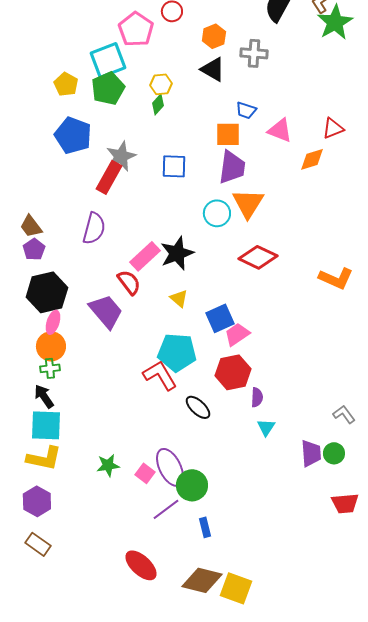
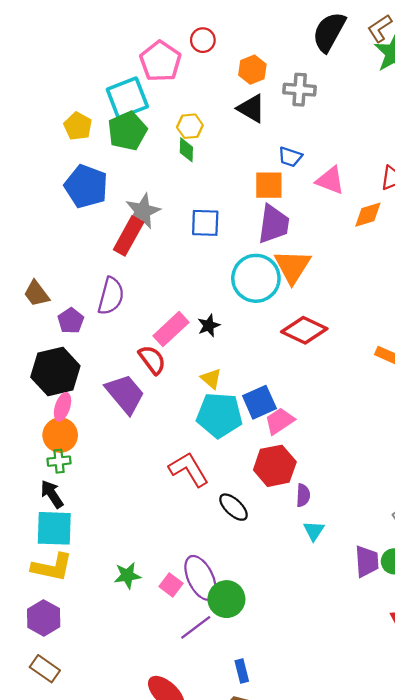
green diamond: (158, 104) -> (186, 150), turned -40
cyan circle: (217, 213) -> (256, 278), size x1.5
purple pentagon: (34, 249) -> (71, 321), moved
black star: (177, 253) -> (209, 325), size x0.6
cyan pentagon: (177, 352) -> (219, 415), moved
blue rectangle: (205, 527) -> (242, 671), moved

